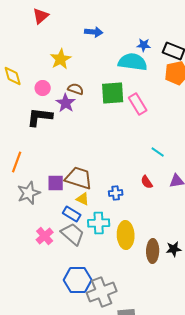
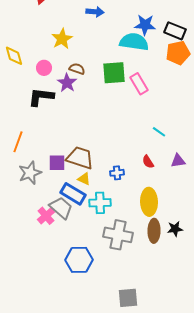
blue star: (144, 45) -> (145, 25), size x1.5
blue rectangle: (72, 214) -> (73, 194), size x1.4
gray trapezoid: (73, 234) -> (61, 208), moved
yellow ellipse: (126, 235) -> (149, 202), moved
gray cross: (102, 292) -> (118, 235), moved, turned 32

